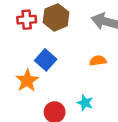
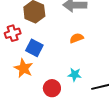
red cross: (27, 20) -> (13, 33), moved

